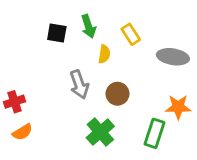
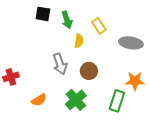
black square: (57, 33) -> (43, 14), moved
orange semicircle: (22, 132) -> (39, 100), moved

